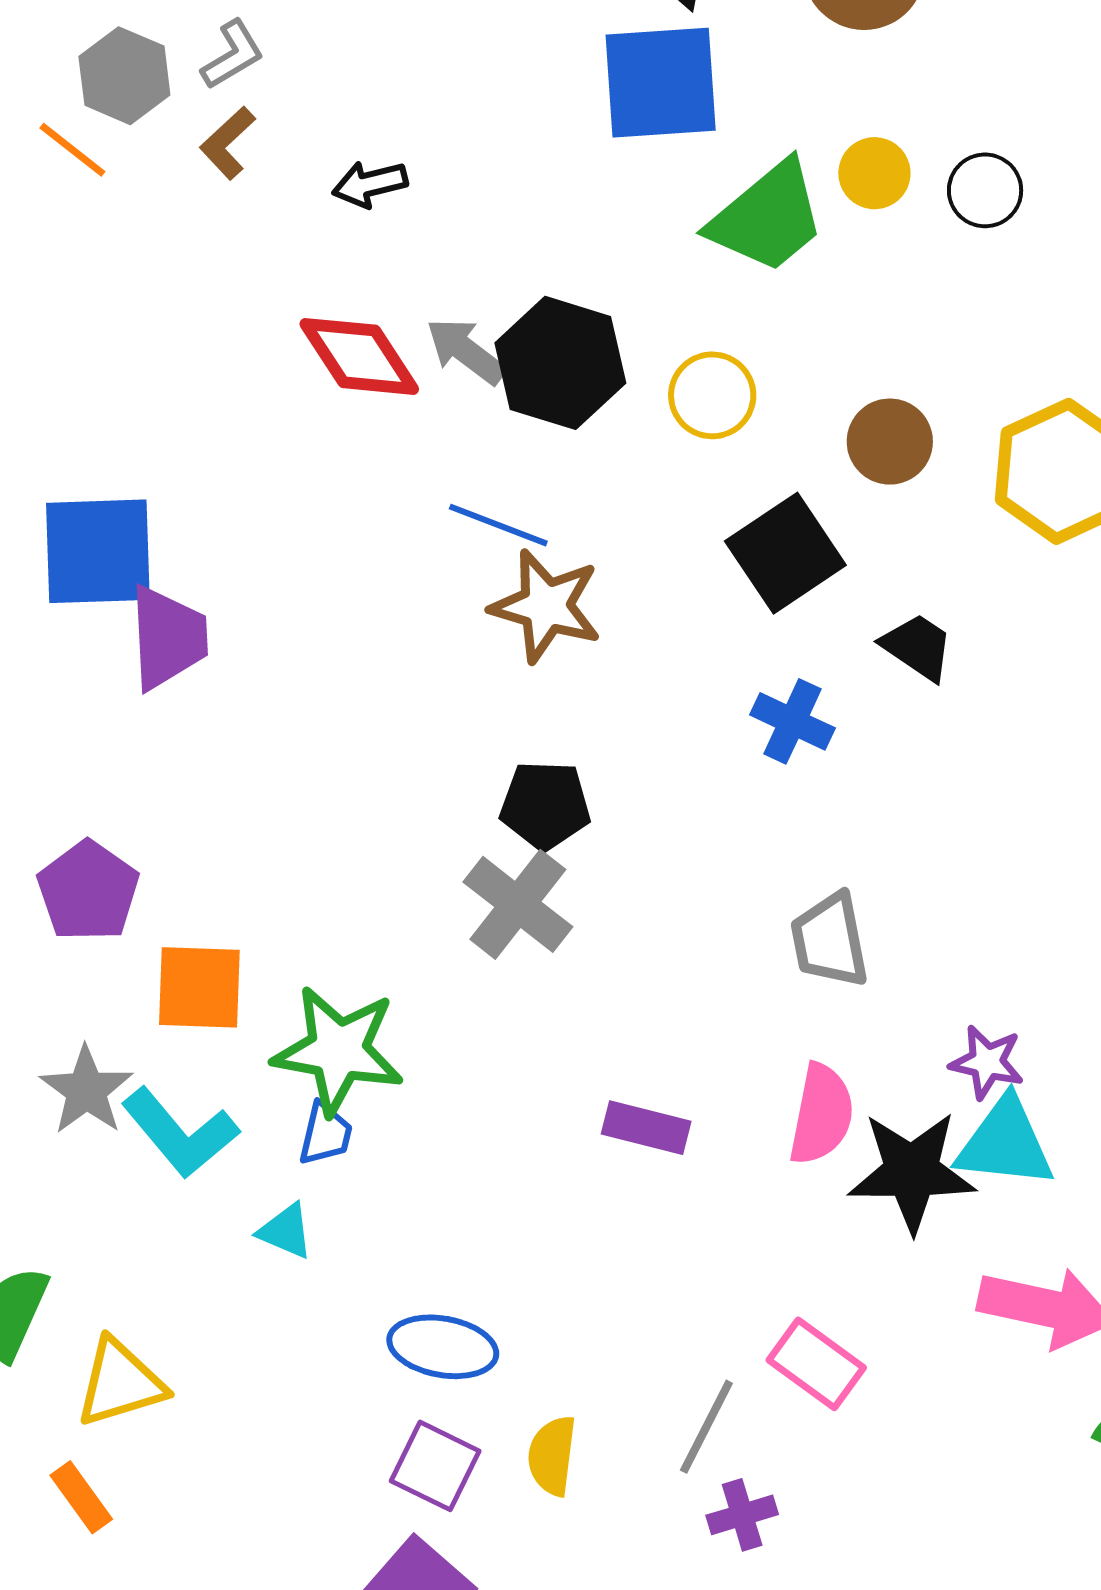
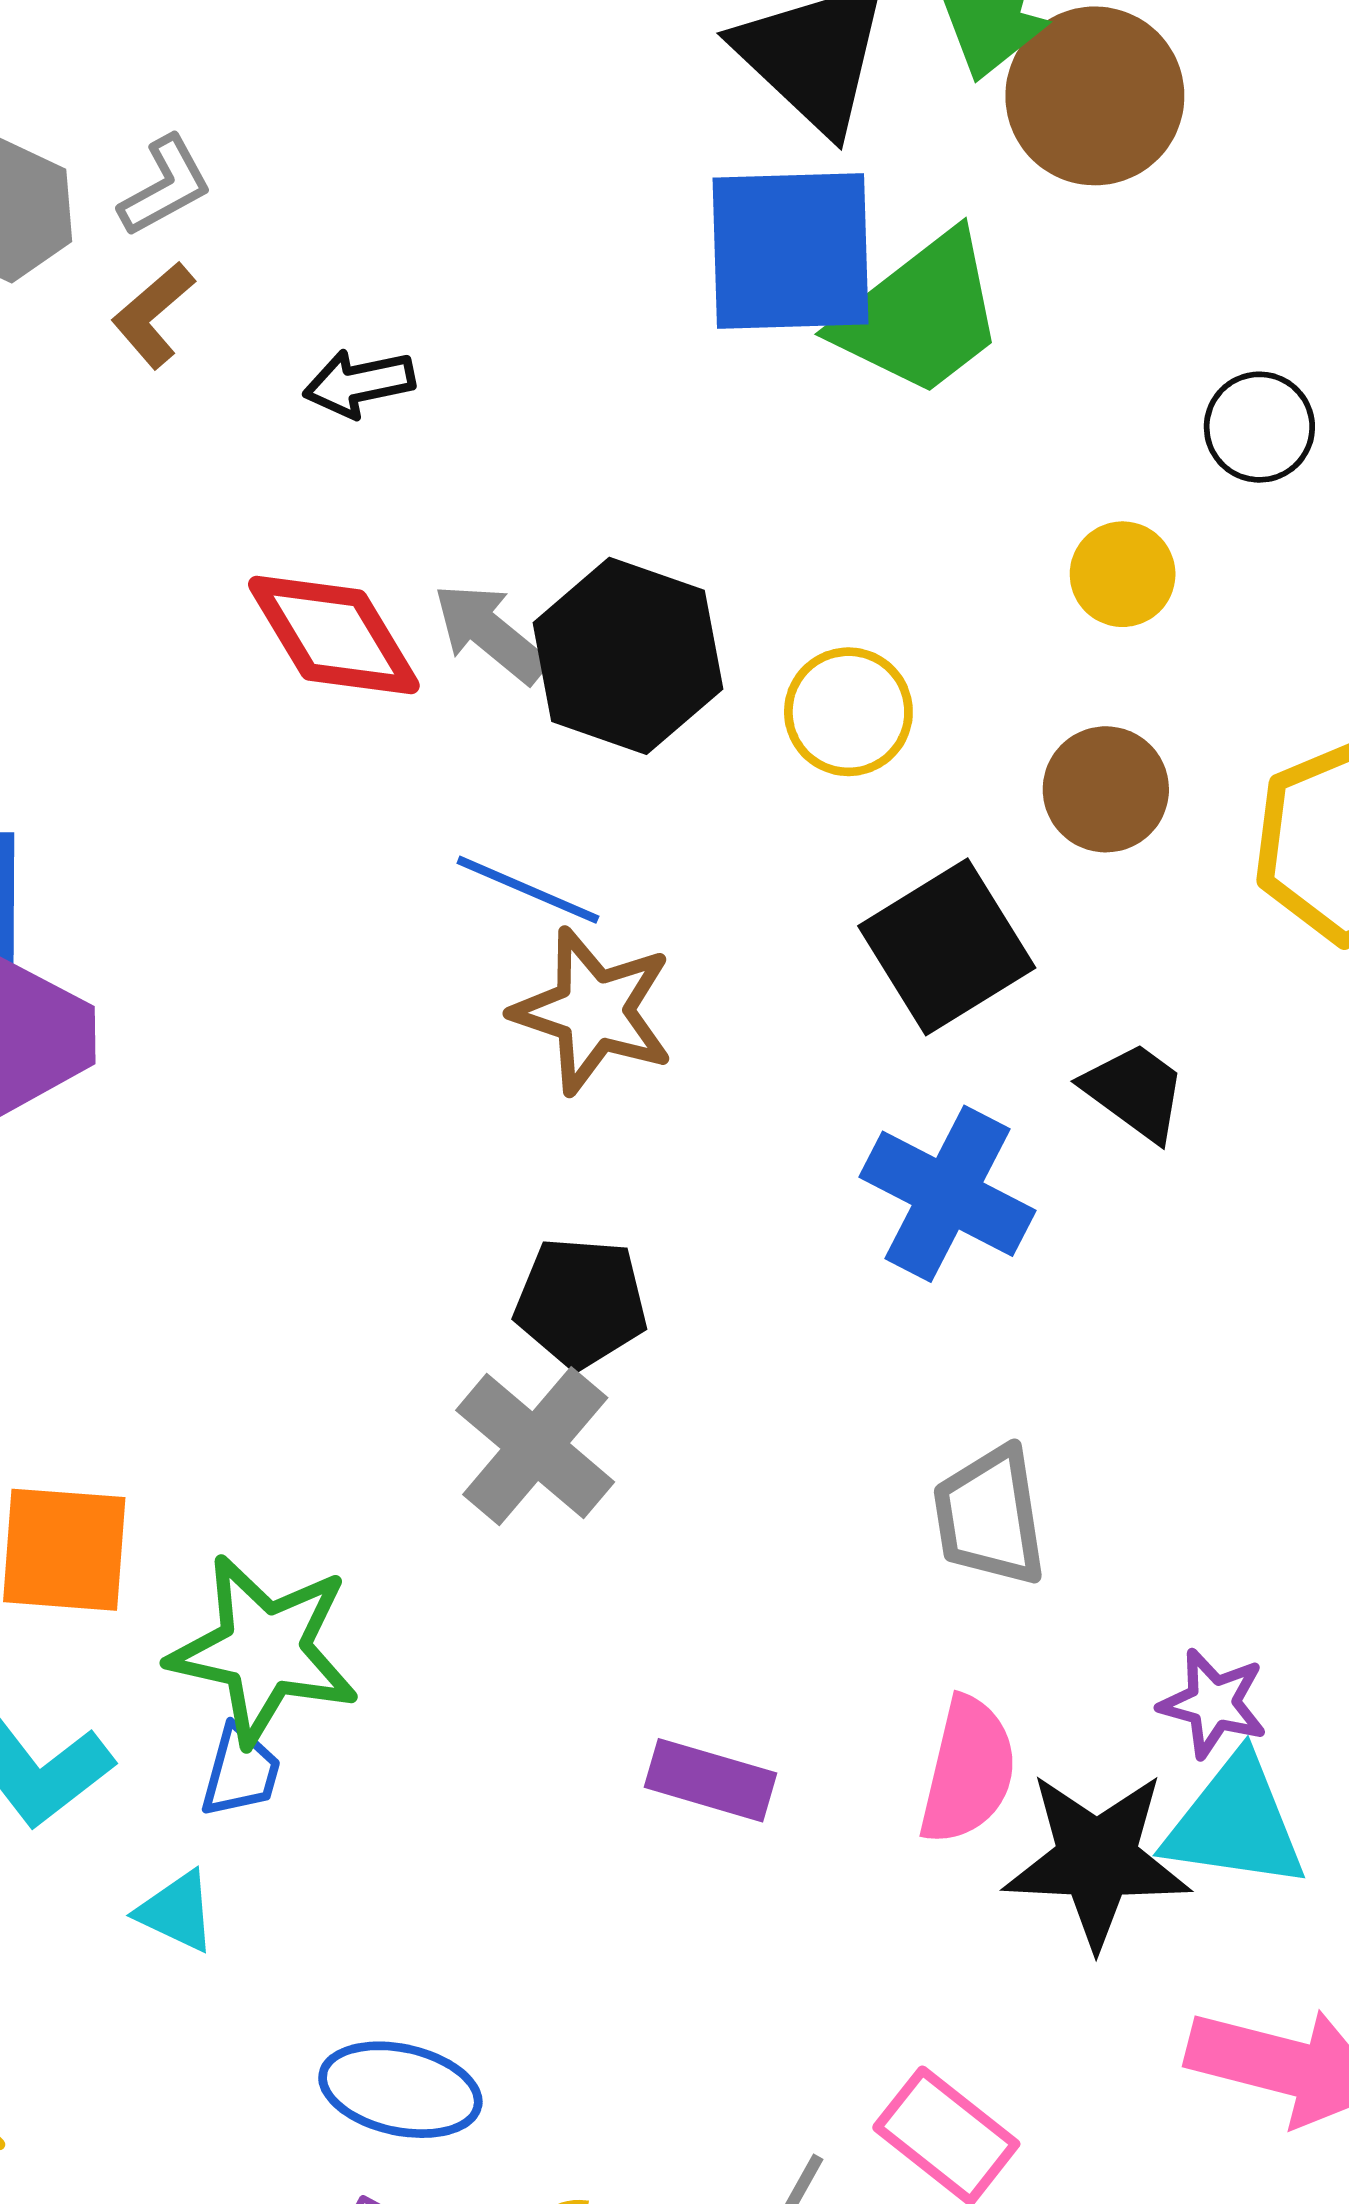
yellow circle: (874, 173) -> (1123, 574), moved
green trapezoid: (767, 217) -> (920, 315), moved
blue cross: (792, 721) -> (948, 1194), size x1.4

